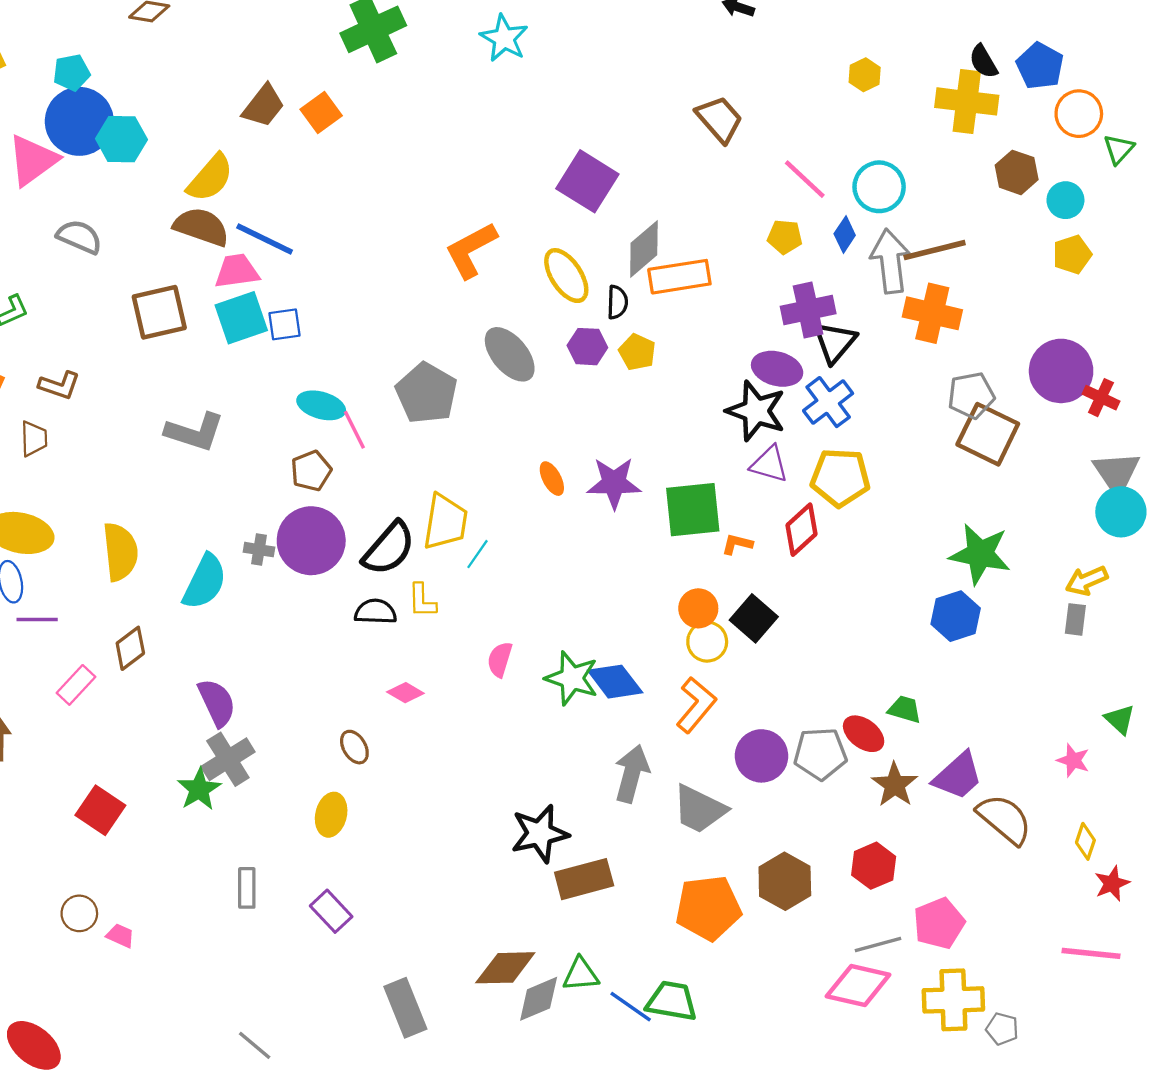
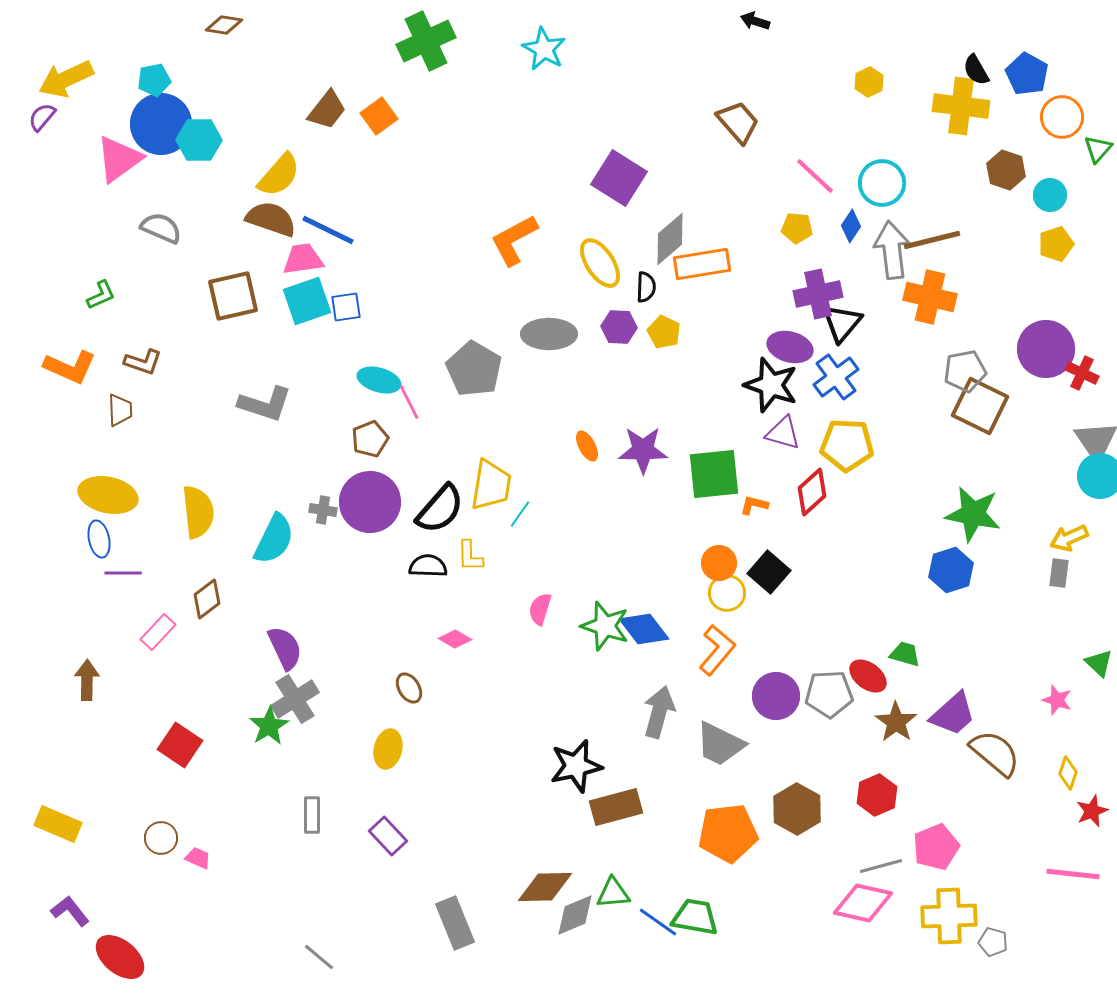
gray ellipse: (510, 354) -> (549, 334), turned -50

